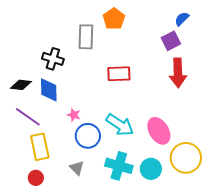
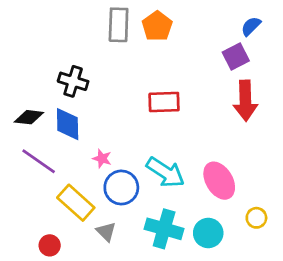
gray rectangle: (86, 37) -> (119, 25), moved
yellow rectangle: (40, 147) -> (76, 203), moved, turned -36
yellow circle: (186, 158) -> (256, 218), size x0.5

